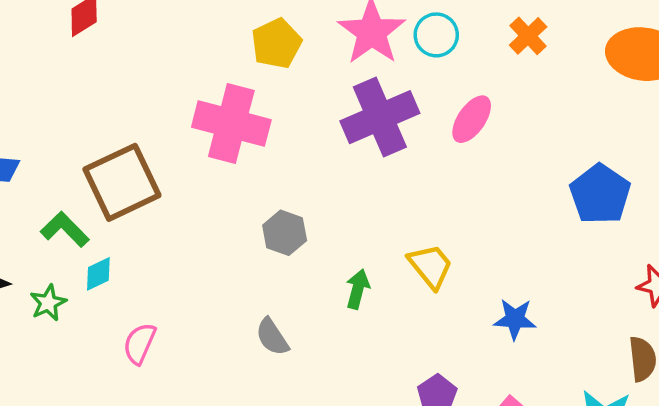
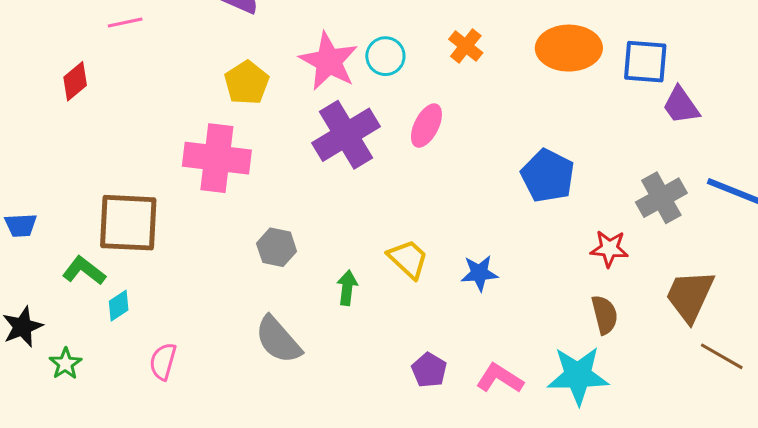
brown square: (122, 182) -> (128, 223), turned 36
green star: (48, 303) -> (65, 364), moved
blue star: (515, 319) -> (479, 273), moved
gray semicircle: (272, 337) -> (278, 340), size x1.5

